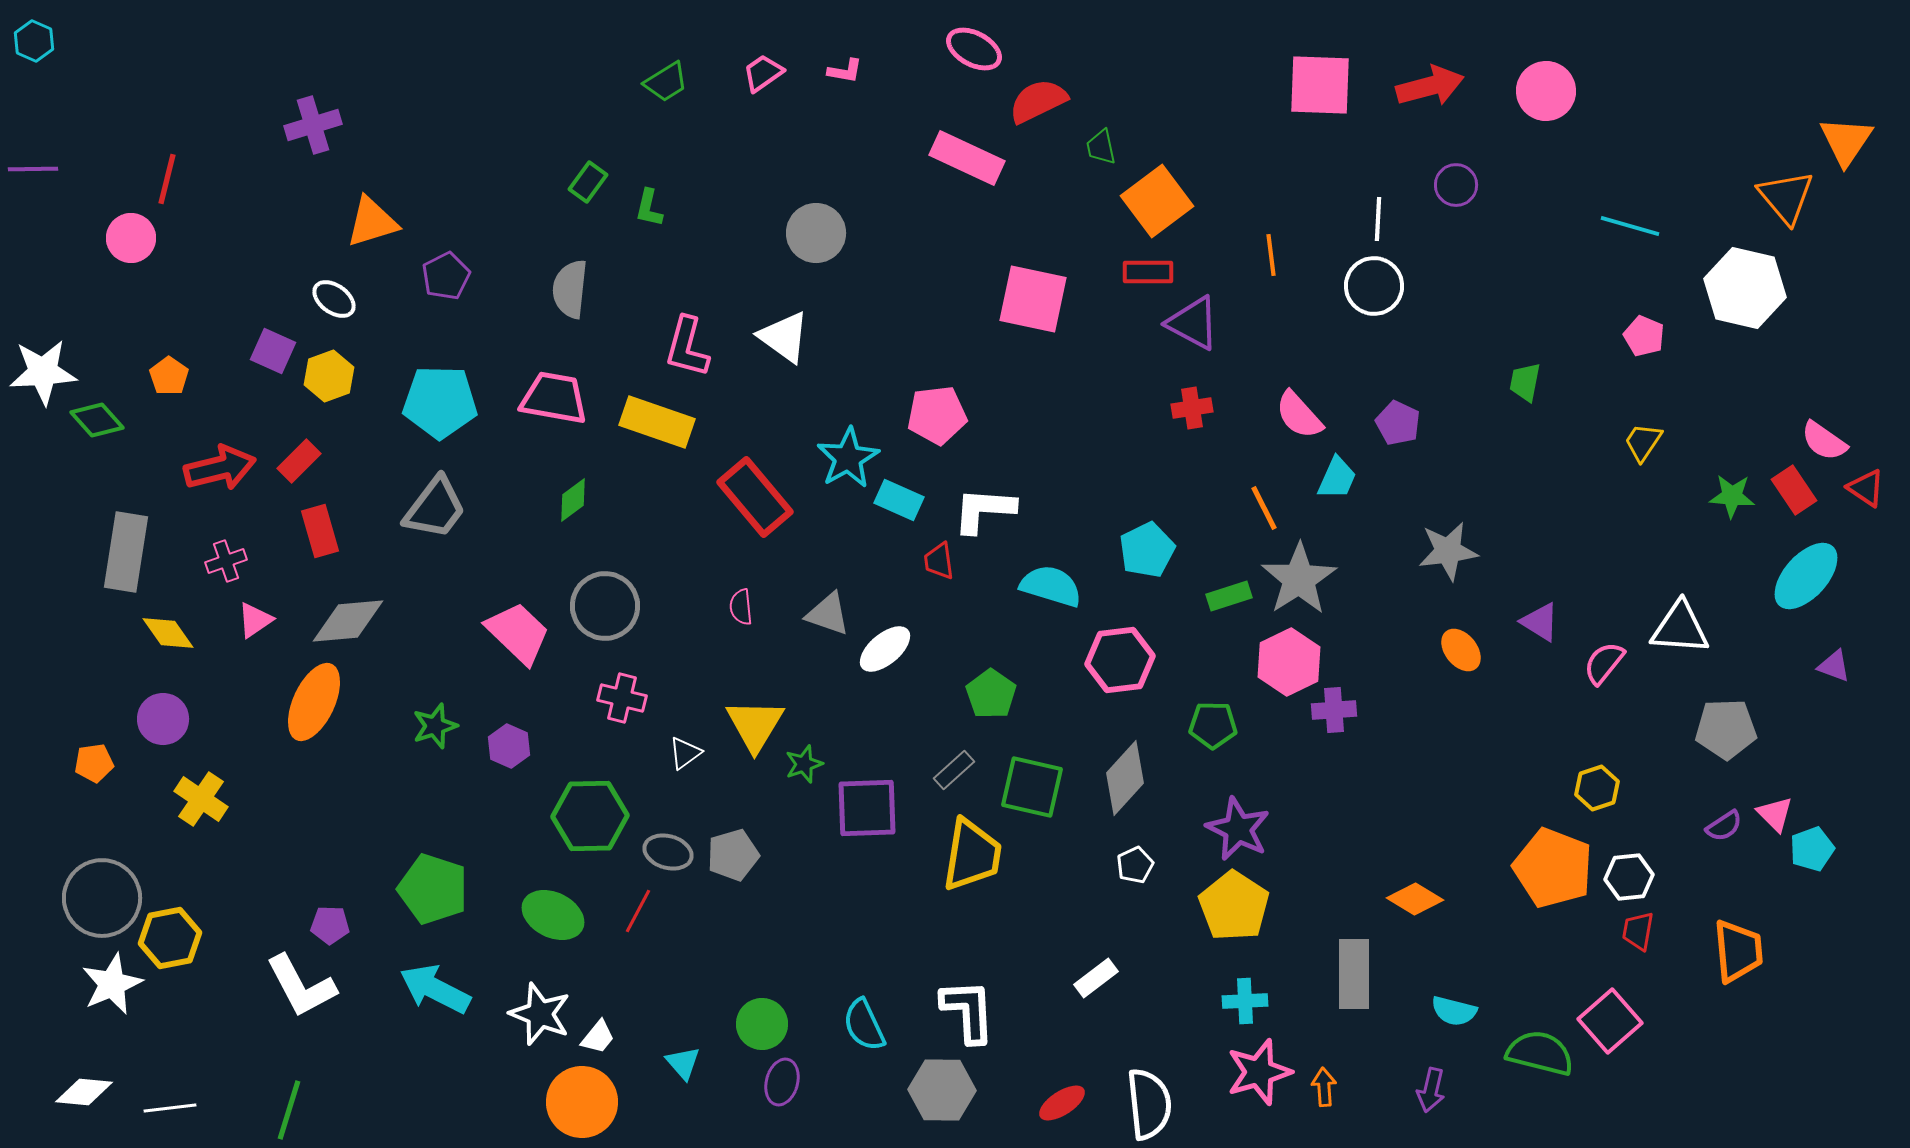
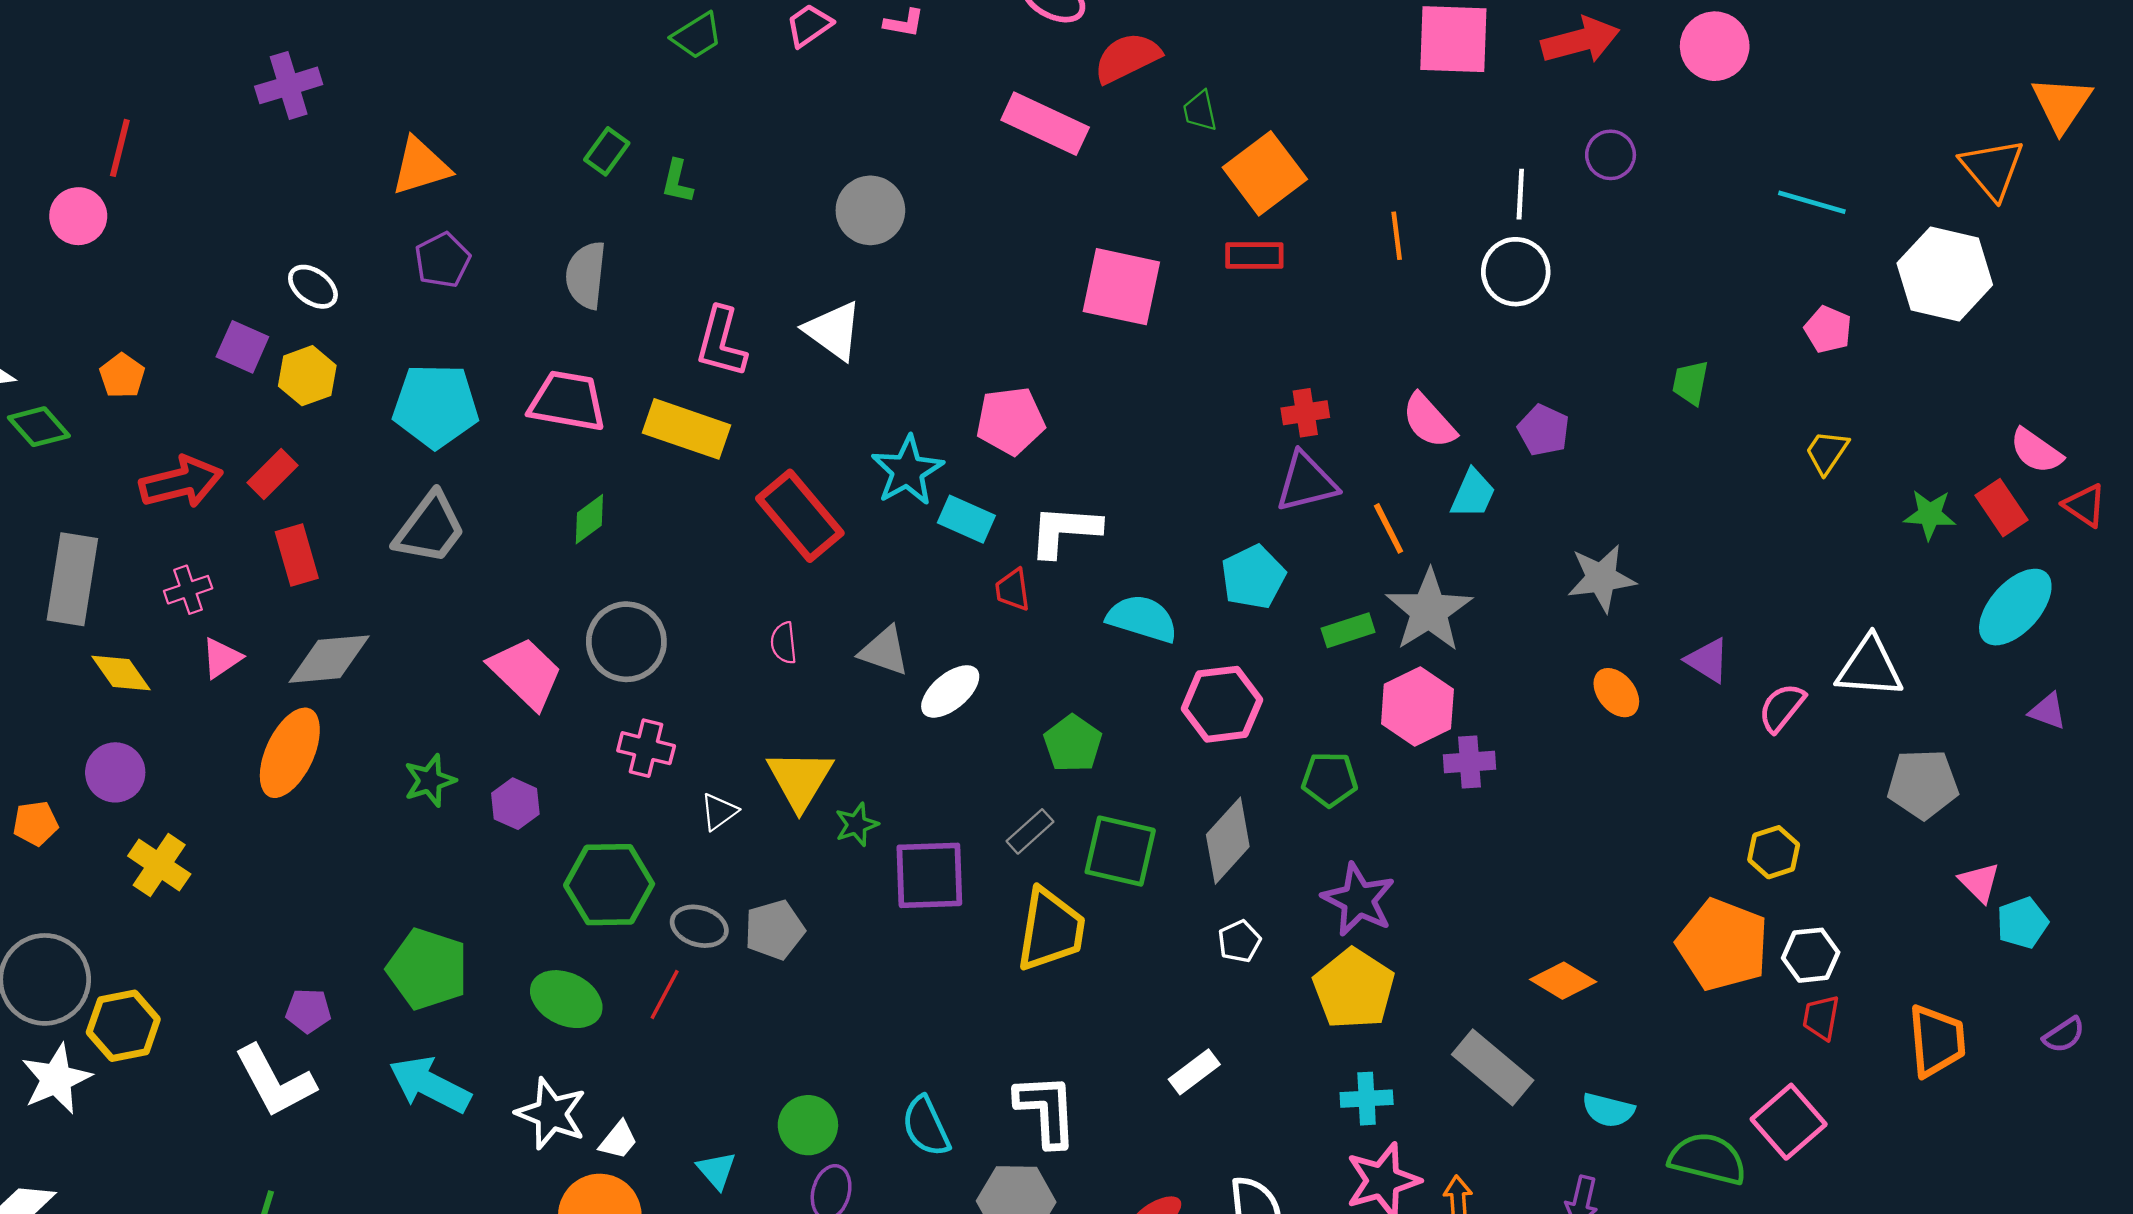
orange triangle: (372, 222) -> (421, 166), moved
purple triangle: (1193, 323) -> (1306, 482), moved, turned -42
purple semicircle: (1724, 826) -> (2064, 1035), moved
gray rectangle: (1354, 974) -> (1493, 1067), turned -50

